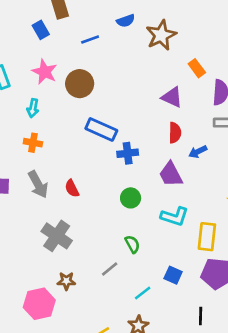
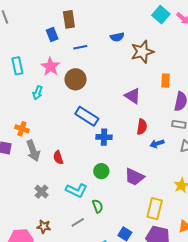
blue line: (90, 40) -> (80, 47), moved
orange rectangle: (197, 68) -> (166, 81), turned 32
purple triangle: (172, 97) -> (133, 96), moved
orange cross: (33, 143) -> (22, 129), moved
purple trapezoid: (171, 174) -> (134, 177), moved, turned -45
cyan L-shape: (175, 216) -> (76, 190), moved
gray cross: (57, 236) -> (41, 192), size x0.6

